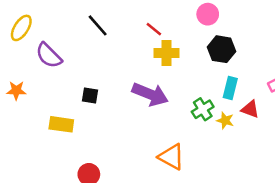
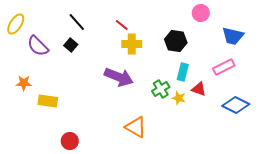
pink circle: (208, 14) -> (201, 13), moved
orange star: (16, 90) -> (24, 83), moved
black square: (90, 95) -> (71, 45), moved, turned 32

